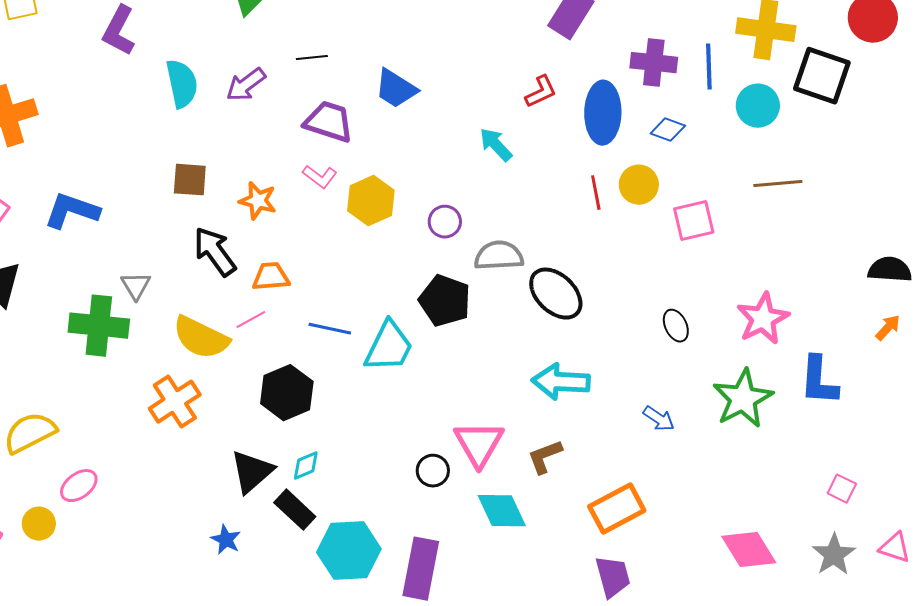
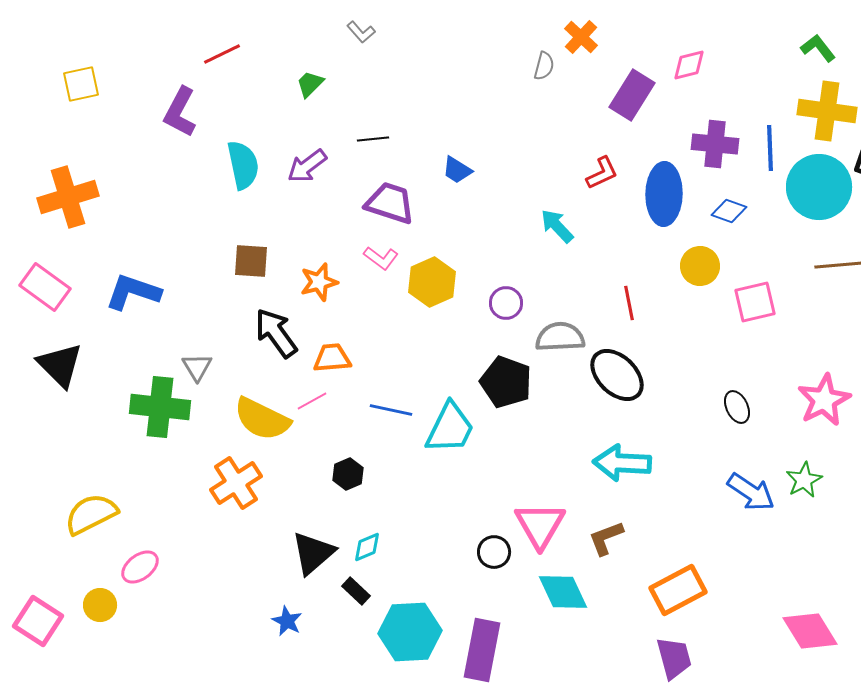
blue trapezoid: (396, 89) -> (457, 170), size x0.7
cyan circle: (758, 106) -> (819, 187), size x1.5
red line: (596, 193) -> (629, 303), moved
orange star: (258, 201) -> (319, 282), turned -30
black hexagon: (287, 393) -> (348, 474), size x0.6
green star: (743, 399) -> (804, 480), size x0.6
blue arrow: (659, 419) -> (751, 492), moved, size x1.5
black rectangle: (295, 510) -> (356, 591), size x0.7

